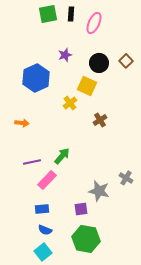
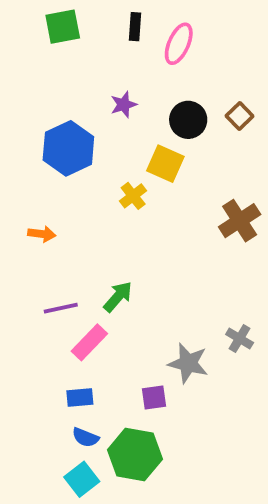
green square: (48, 14) -> (63, 27), moved
brown cross: (100, 120) -> (240, 221), moved, size x1.5
green hexagon: (86, 239) -> (135, 455), moved

